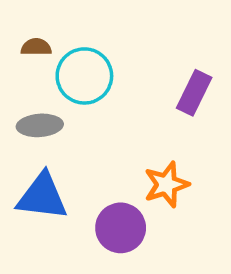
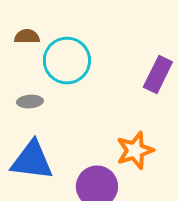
gray ellipse: (40, 125) -> (30, 102), size x0.7

